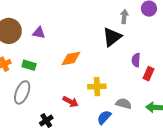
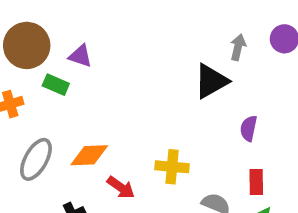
orange diamond: (71, 59) -> (89, 155), moved
green rectangle: (29, 65) -> (56, 85), moved
red rectangle: (148, 74) -> (256, 182), moved, turned -32

